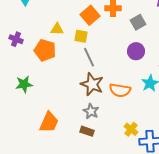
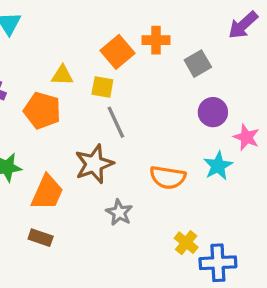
purple circle: (136, 51) -> (213, 112), moved
brown star: (92, 84) -> (94, 164), moved, turned 30
orange trapezoid: (49, 122) -> (47, 192), moved
brown rectangle: (87, 131) -> (41, 238), moved

